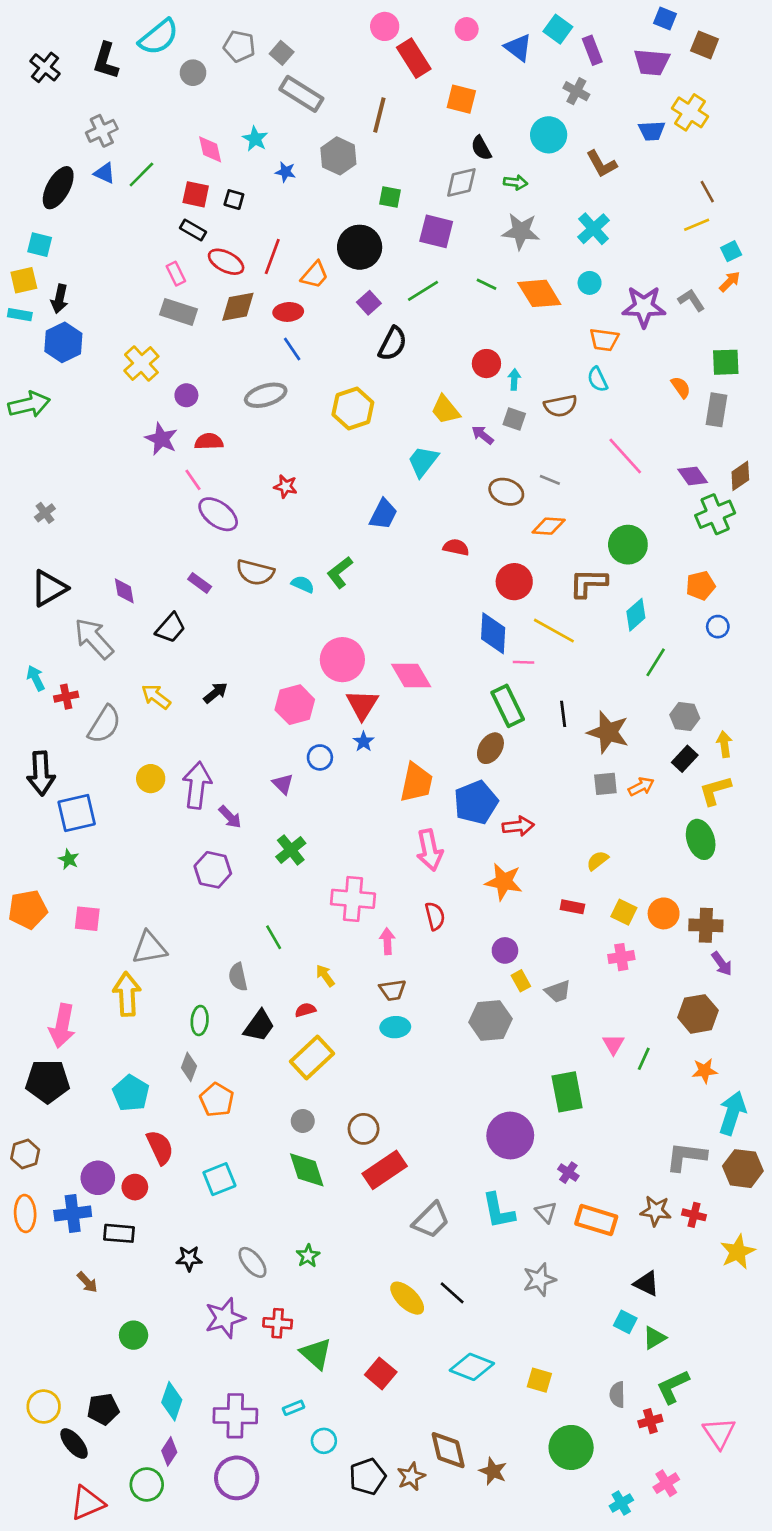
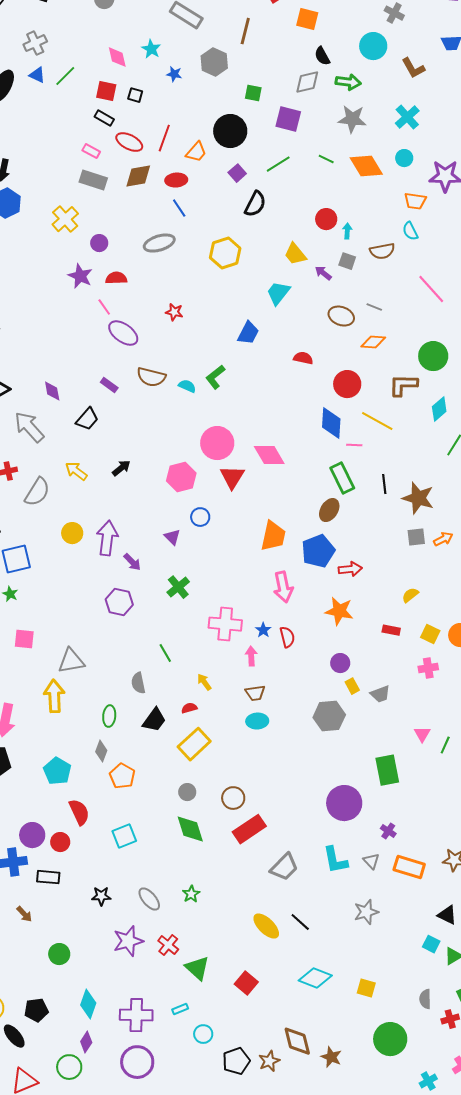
green arrow: (516, 182) -> (348, 82), size x1.4
pink rectangle: (176, 274) -> (91, 151), turned -36
blue star: (364, 742) -> (263, 630), moved
red cross: (278, 1323) -> (168, 945), turned 35

